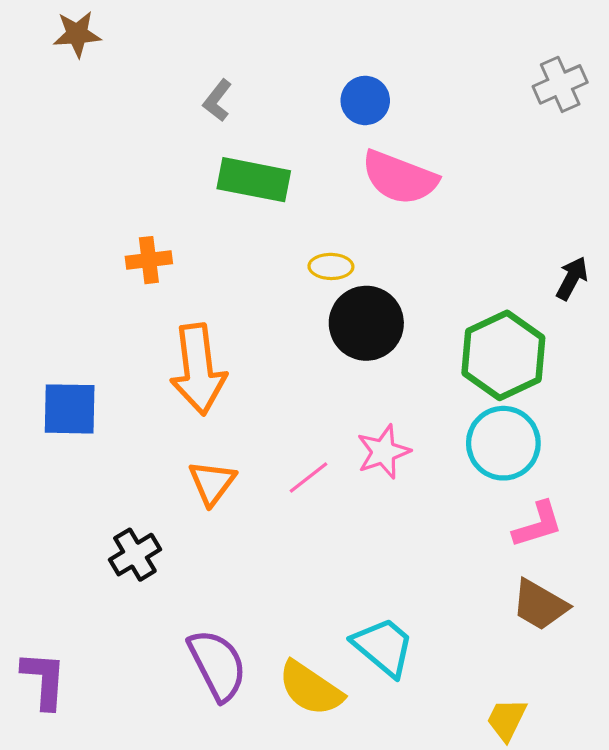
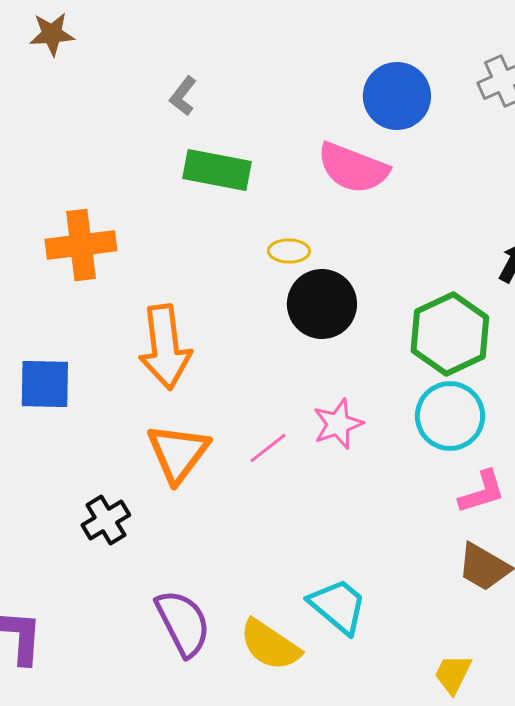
blue circle: (365, 100) -> (397, 96), moved, size x1.5
orange cross: (149, 260) -> (81, 245), moved, size x1.6
orange triangle: (212, 483) -> (178, 453), size x1.4

